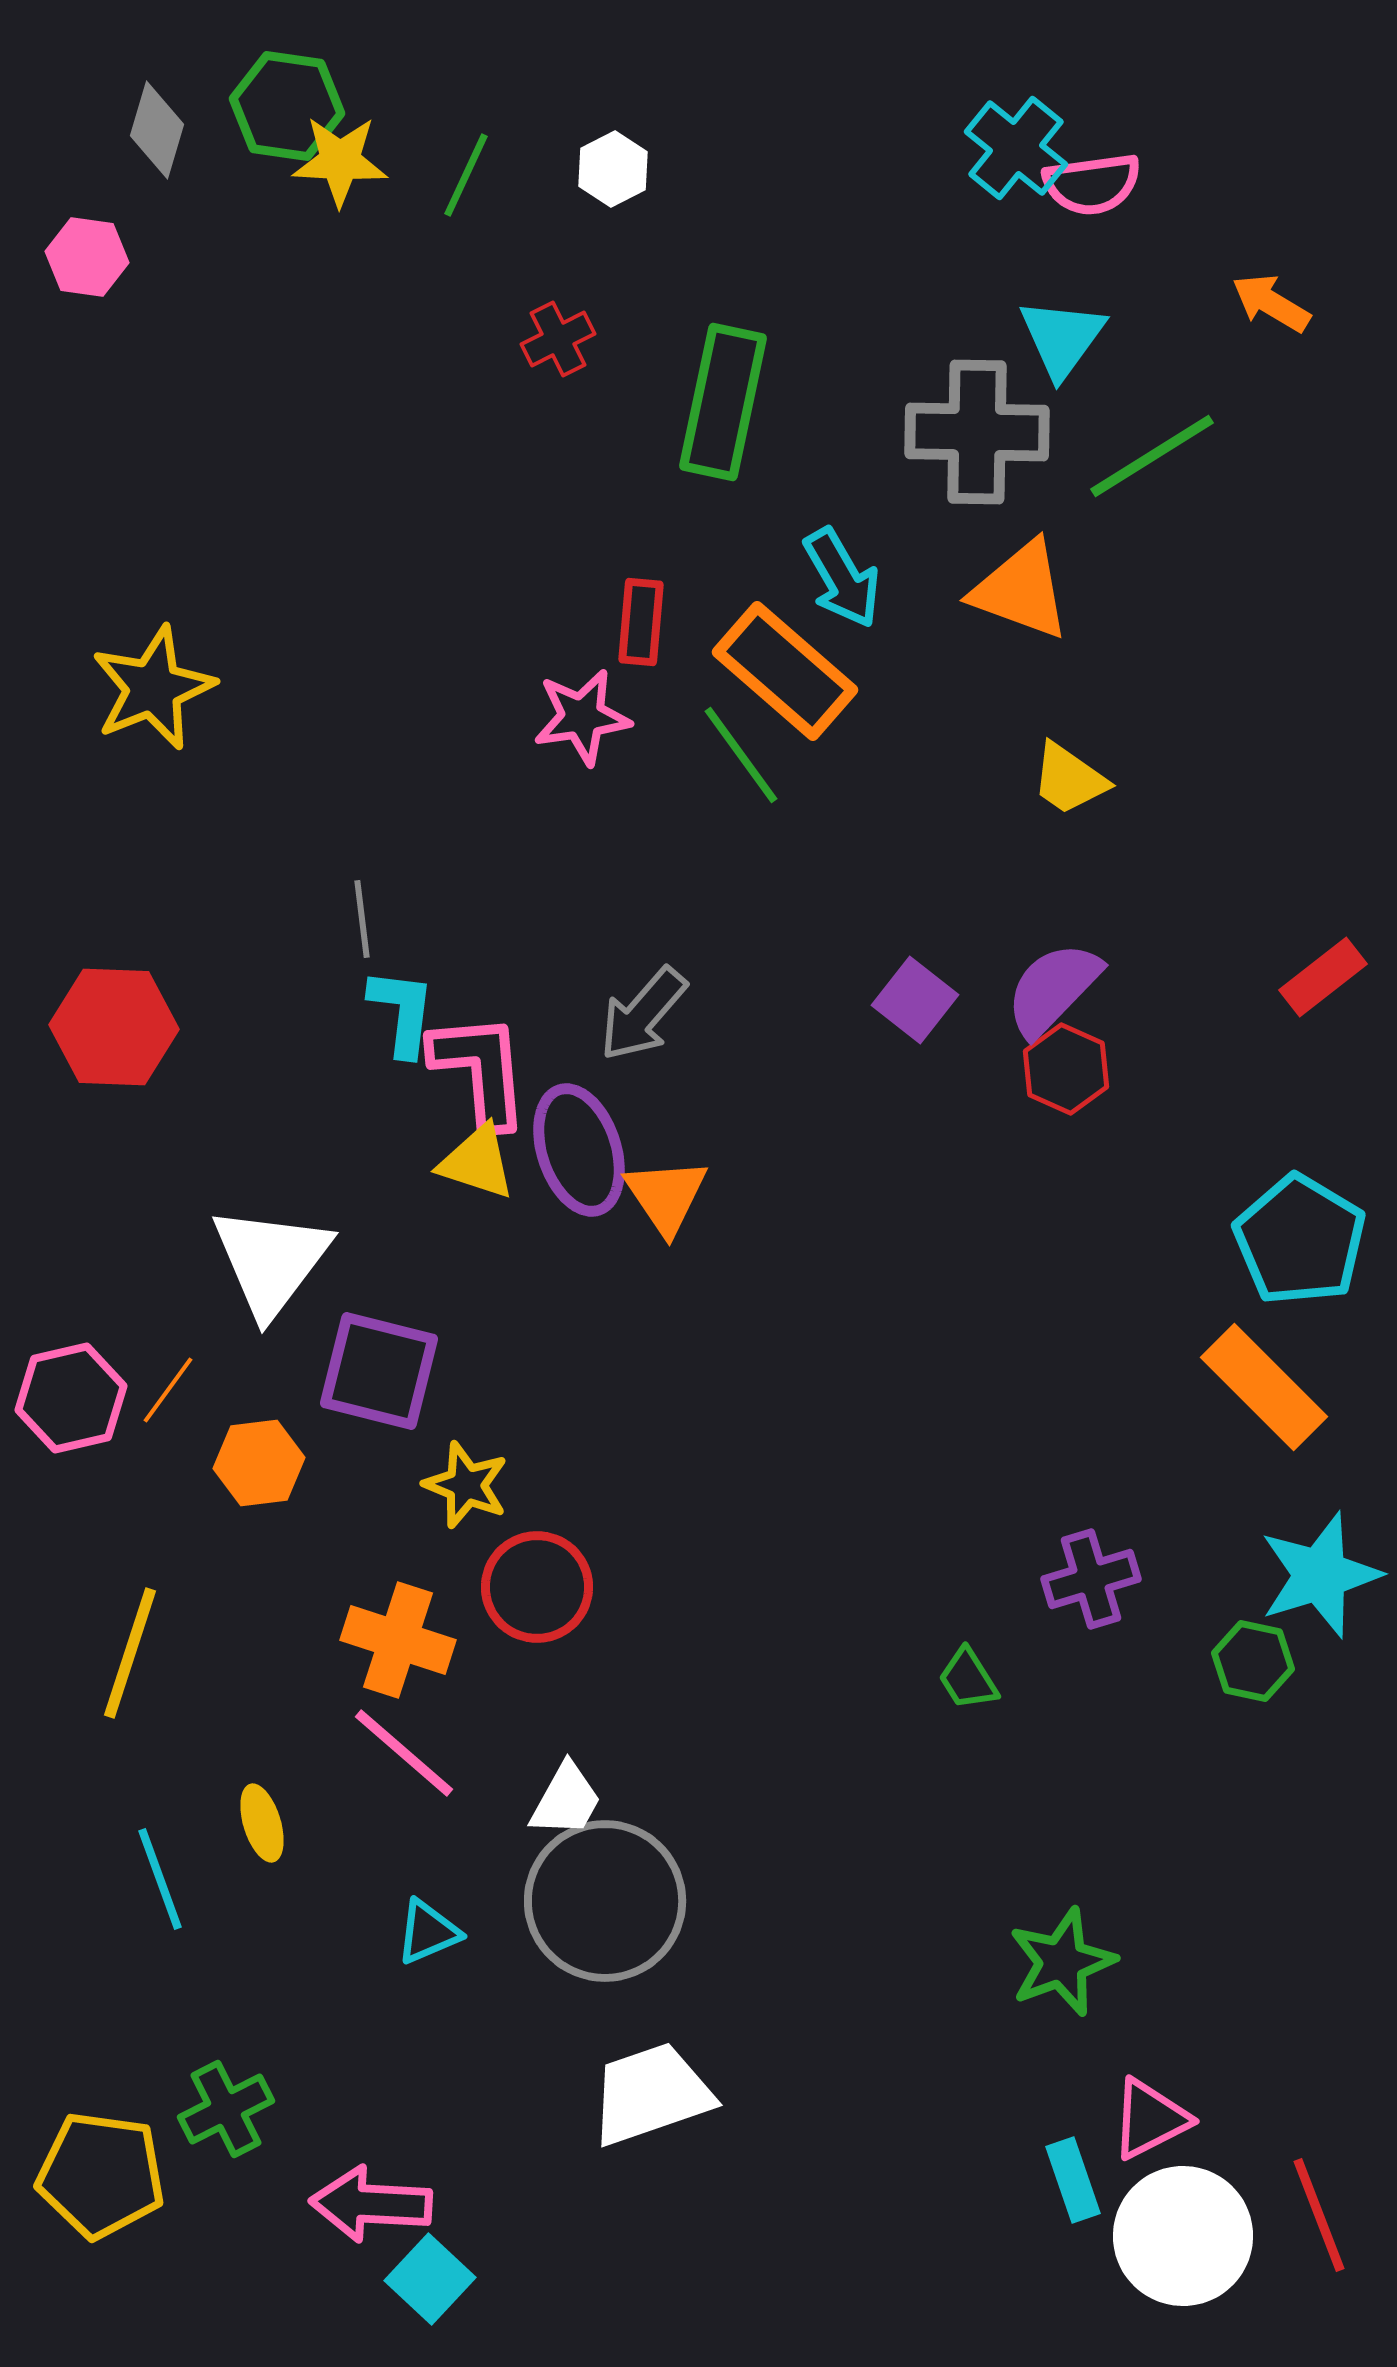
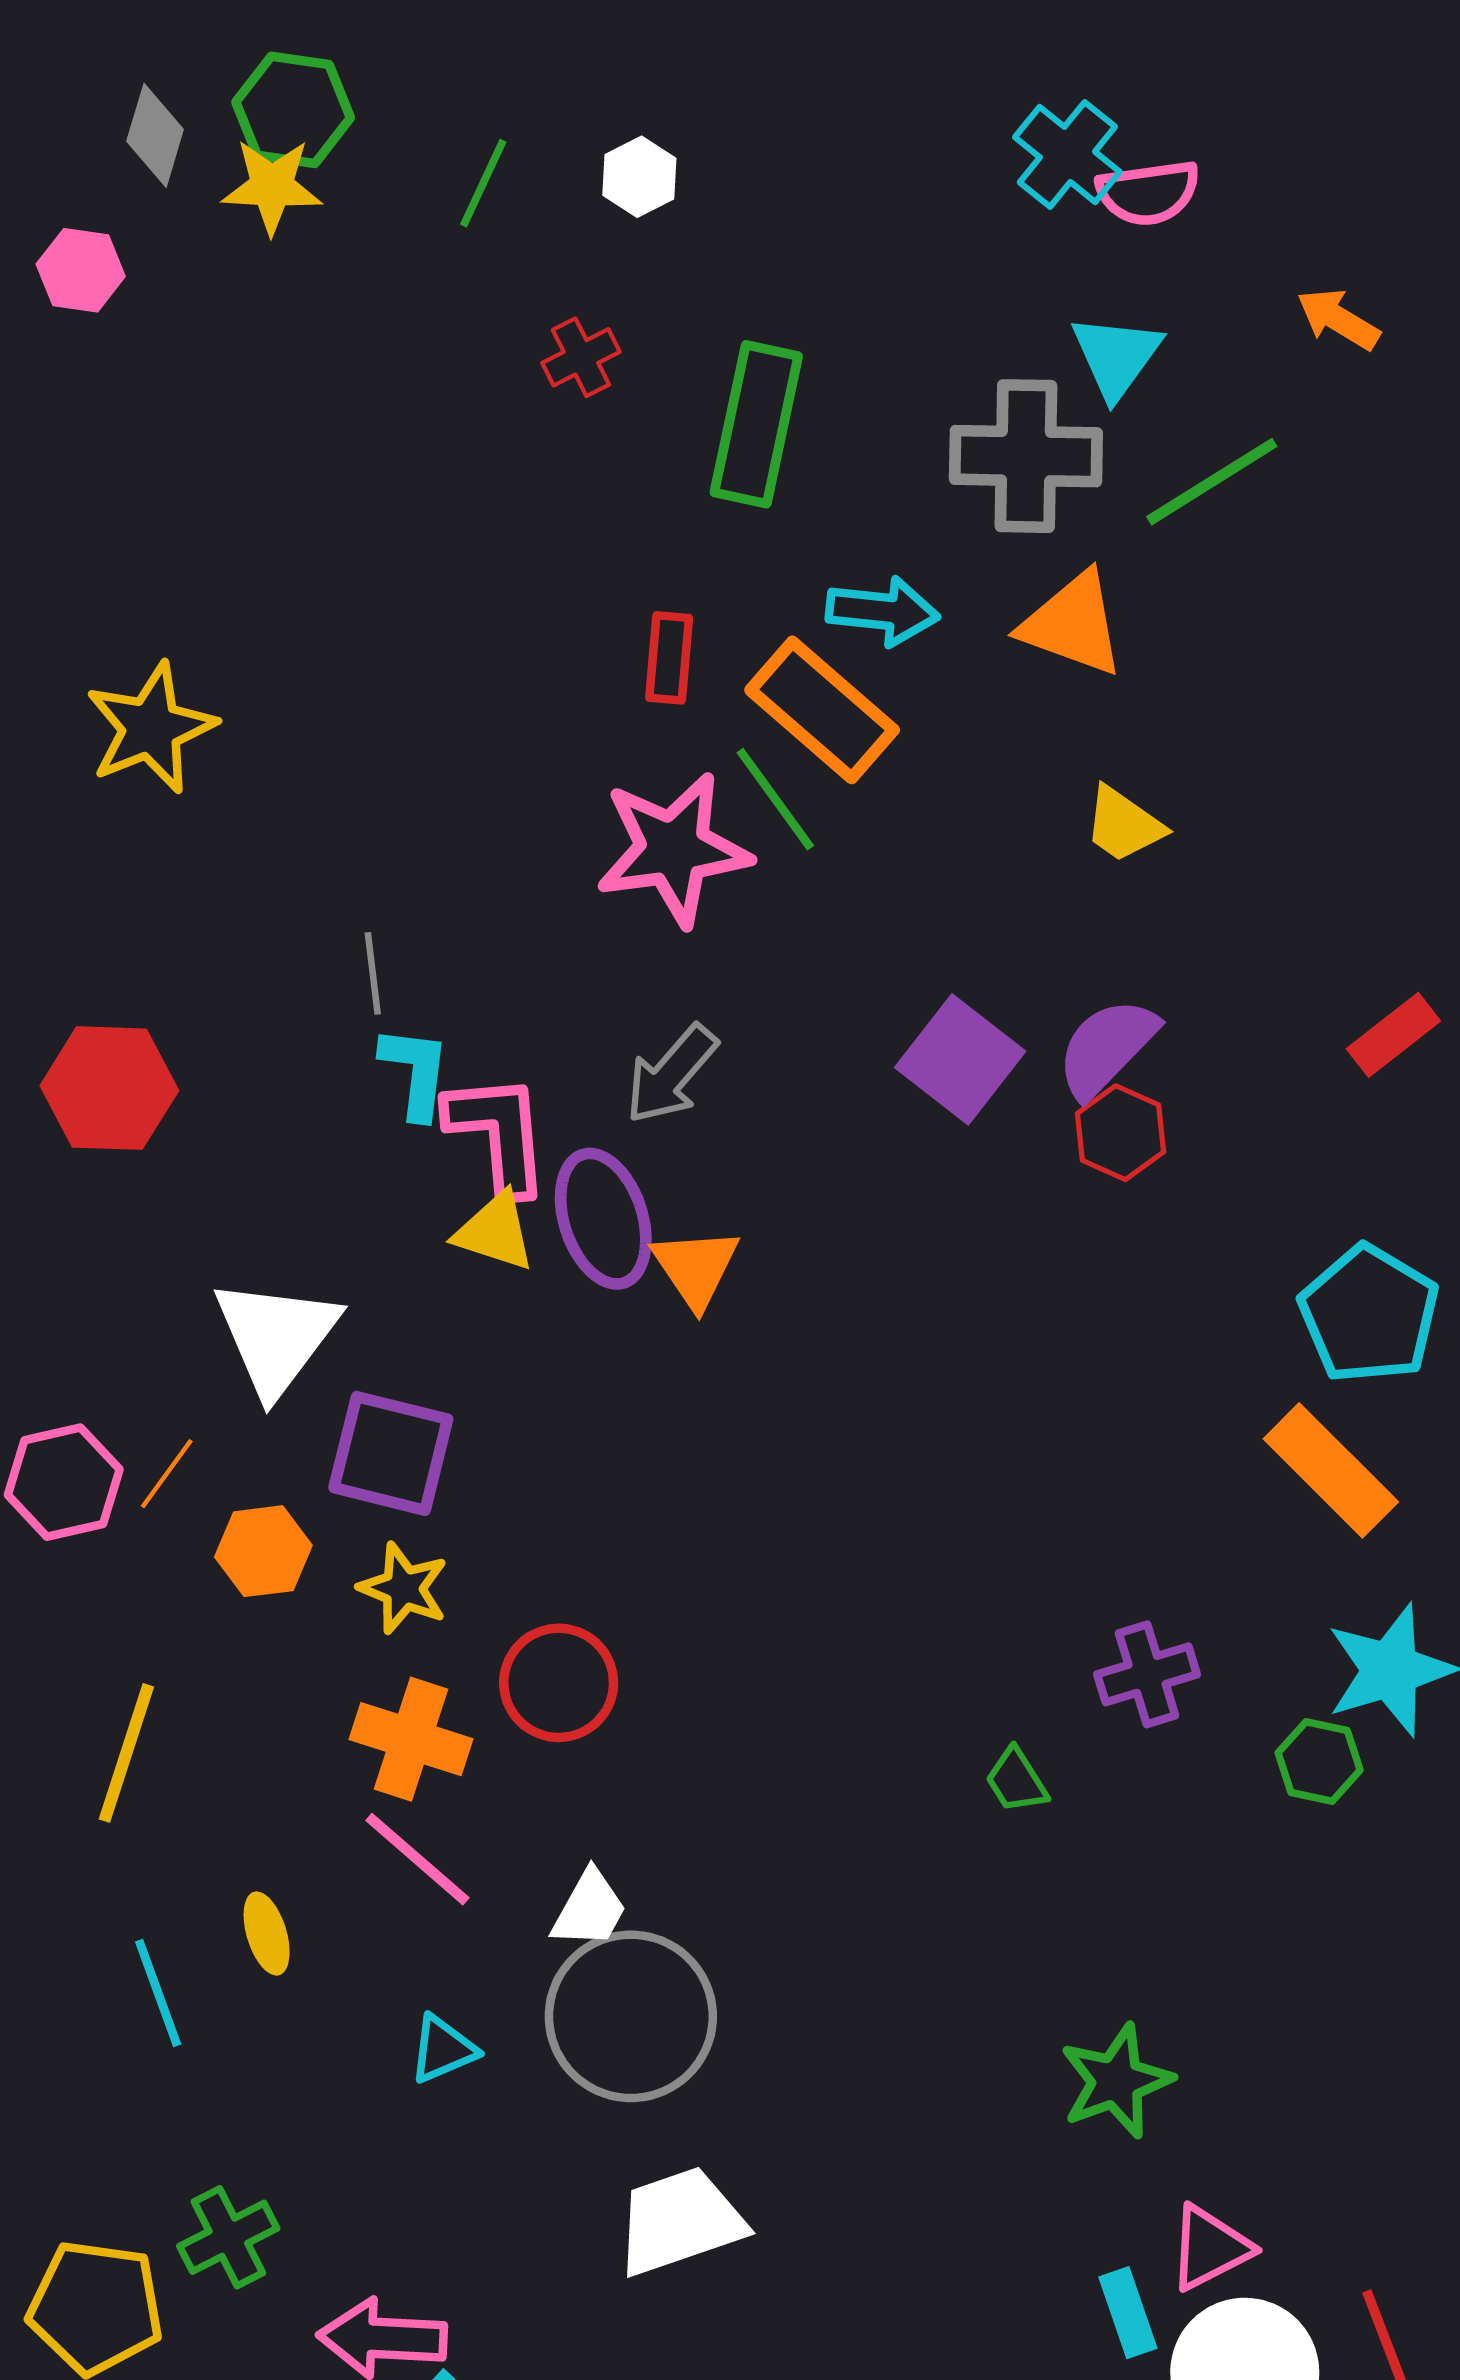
yellow star: (340, 161) -> (272, 186), moved
cyan arrow: (842, 578) -> (883, 611), turned -54
pink star: (582, 717) -> (673, 849), moved, size x1.5
purple square: (915, 1000) -> (960, 1059), size x1.4
yellow star: (466, 1485) -> (404, 1588), moved

